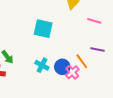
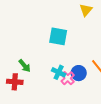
pink cross: (72, 72) -> (68, 78), moved

